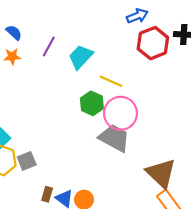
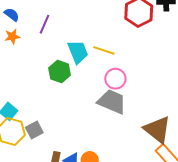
cyan trapezoid: (81, 57) -> (78, 52), moved, turned 120
green hexagon: (92, 103) -> (60, 72), moved
pink circle: (120, 113) -> (115, 79), size x0.7

